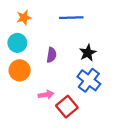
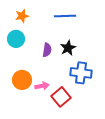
black star: (88, 53) -> (68, 48), moved
orange circle: (20, 70) -> (22, 80), moved
blue cross: (89, 80) -> (81, 73), turned -30

